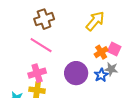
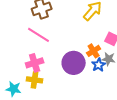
orange cross: (101, 52) -> (94, 51), moved

